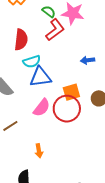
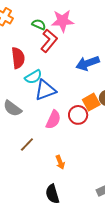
blue arrow: (88, 60) -> (88, 63), size x1.6
orange square: (71, 92) -> (91, 102), moved
red circle: (67, 109) -> (78, 115), size x0.7

